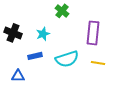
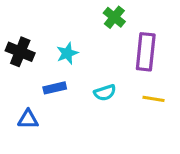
green cross: (62, 11) -> (114, 17), moved
cyan semicircle: (67, 59) -> (105, 93), size x0.6

